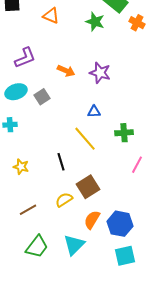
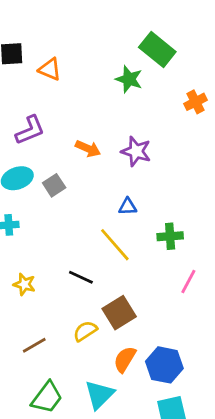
orange triangle: (51, 16) -> (50, 69), moved
orange cross: (137, 23) -> (196, 102), moved, turned 35
black line: (61, 162) -> (81, 277), turned -48

